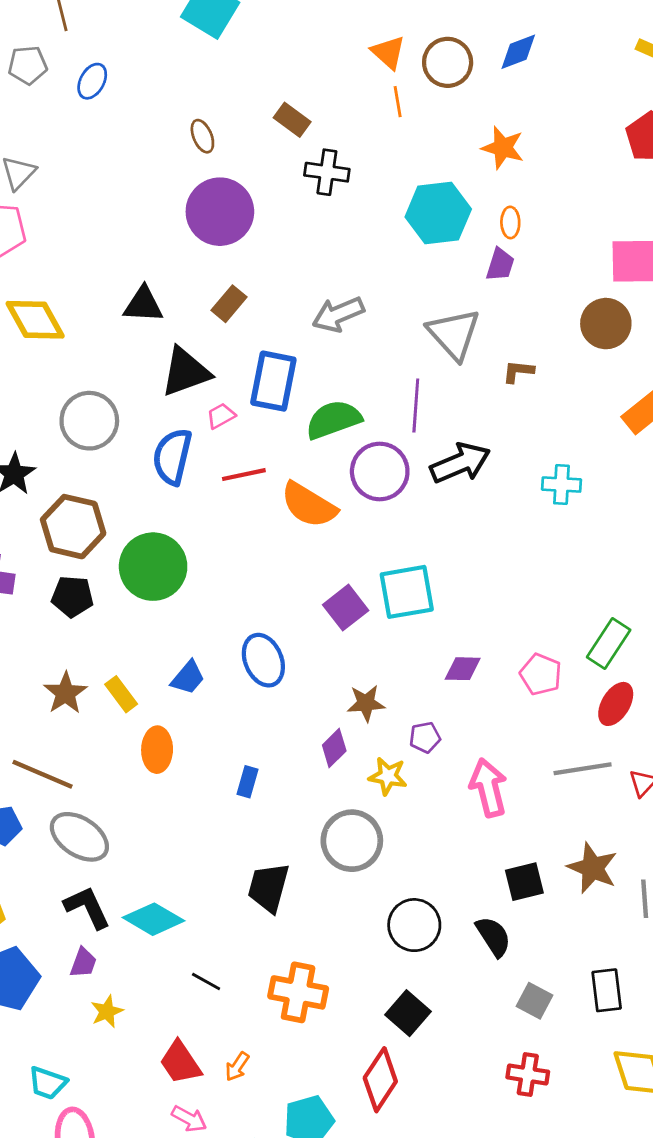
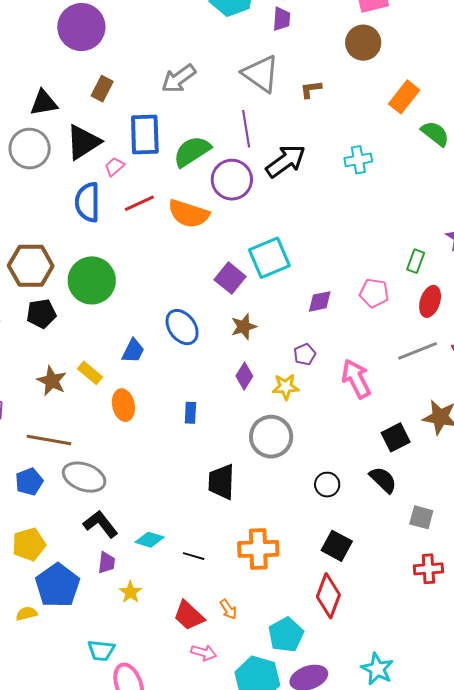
gray circle: (89, 421) -> (30, 149), moved
green rectangle: (609, 643) -> (416, 261), size x0.7
brown star: (366, 703) -> (244, 327), moved
cyan diamond: (153, 919) -> (150, 540), moved, size x0.7
black circle: (414, 925) -> (327, 485), size x0.7
orange arrow: (237, 1067) -> (228, 609), turned -55

